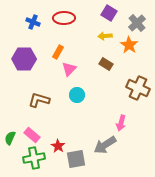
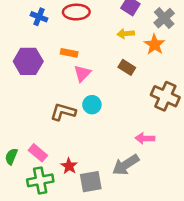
orange rectangle: (58, 52) -> (69, 53), turned 72
brown L-shape: (39, 100) -> (63, 112), moved
pink arrow: (121, 123) -> (145, 138), turned 77

